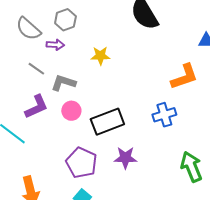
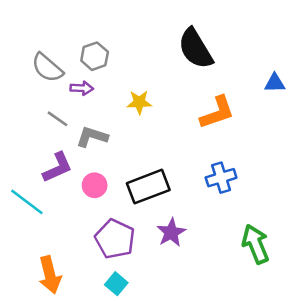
orange L-shape: (184, 77) -> (217, 112), moved
pink circle: (71, 111) -> (95, 185), moved
purple star: (125, 158) -> (171, 233), turned -30

